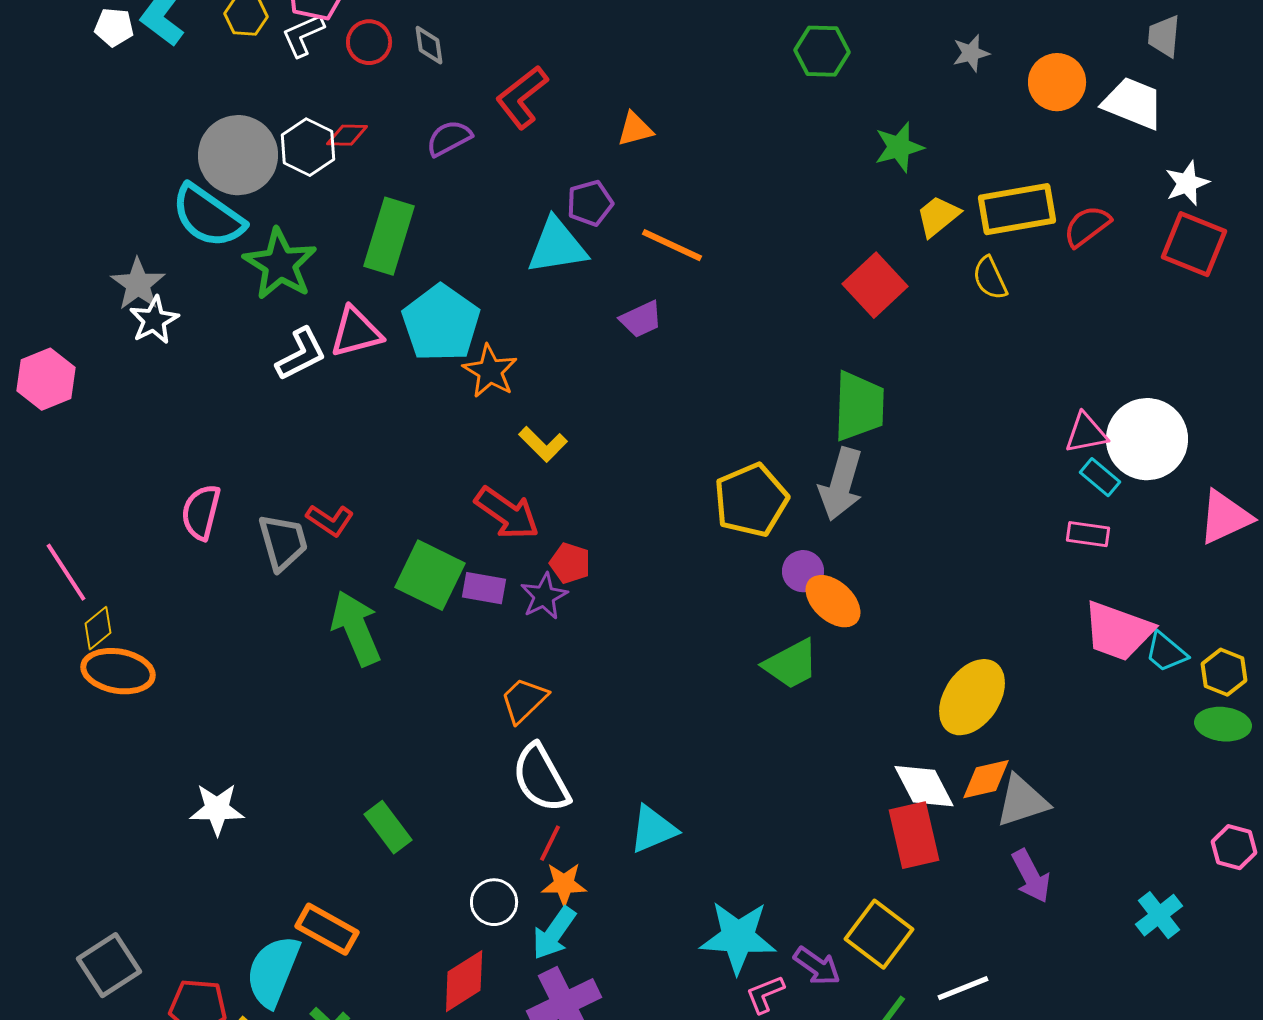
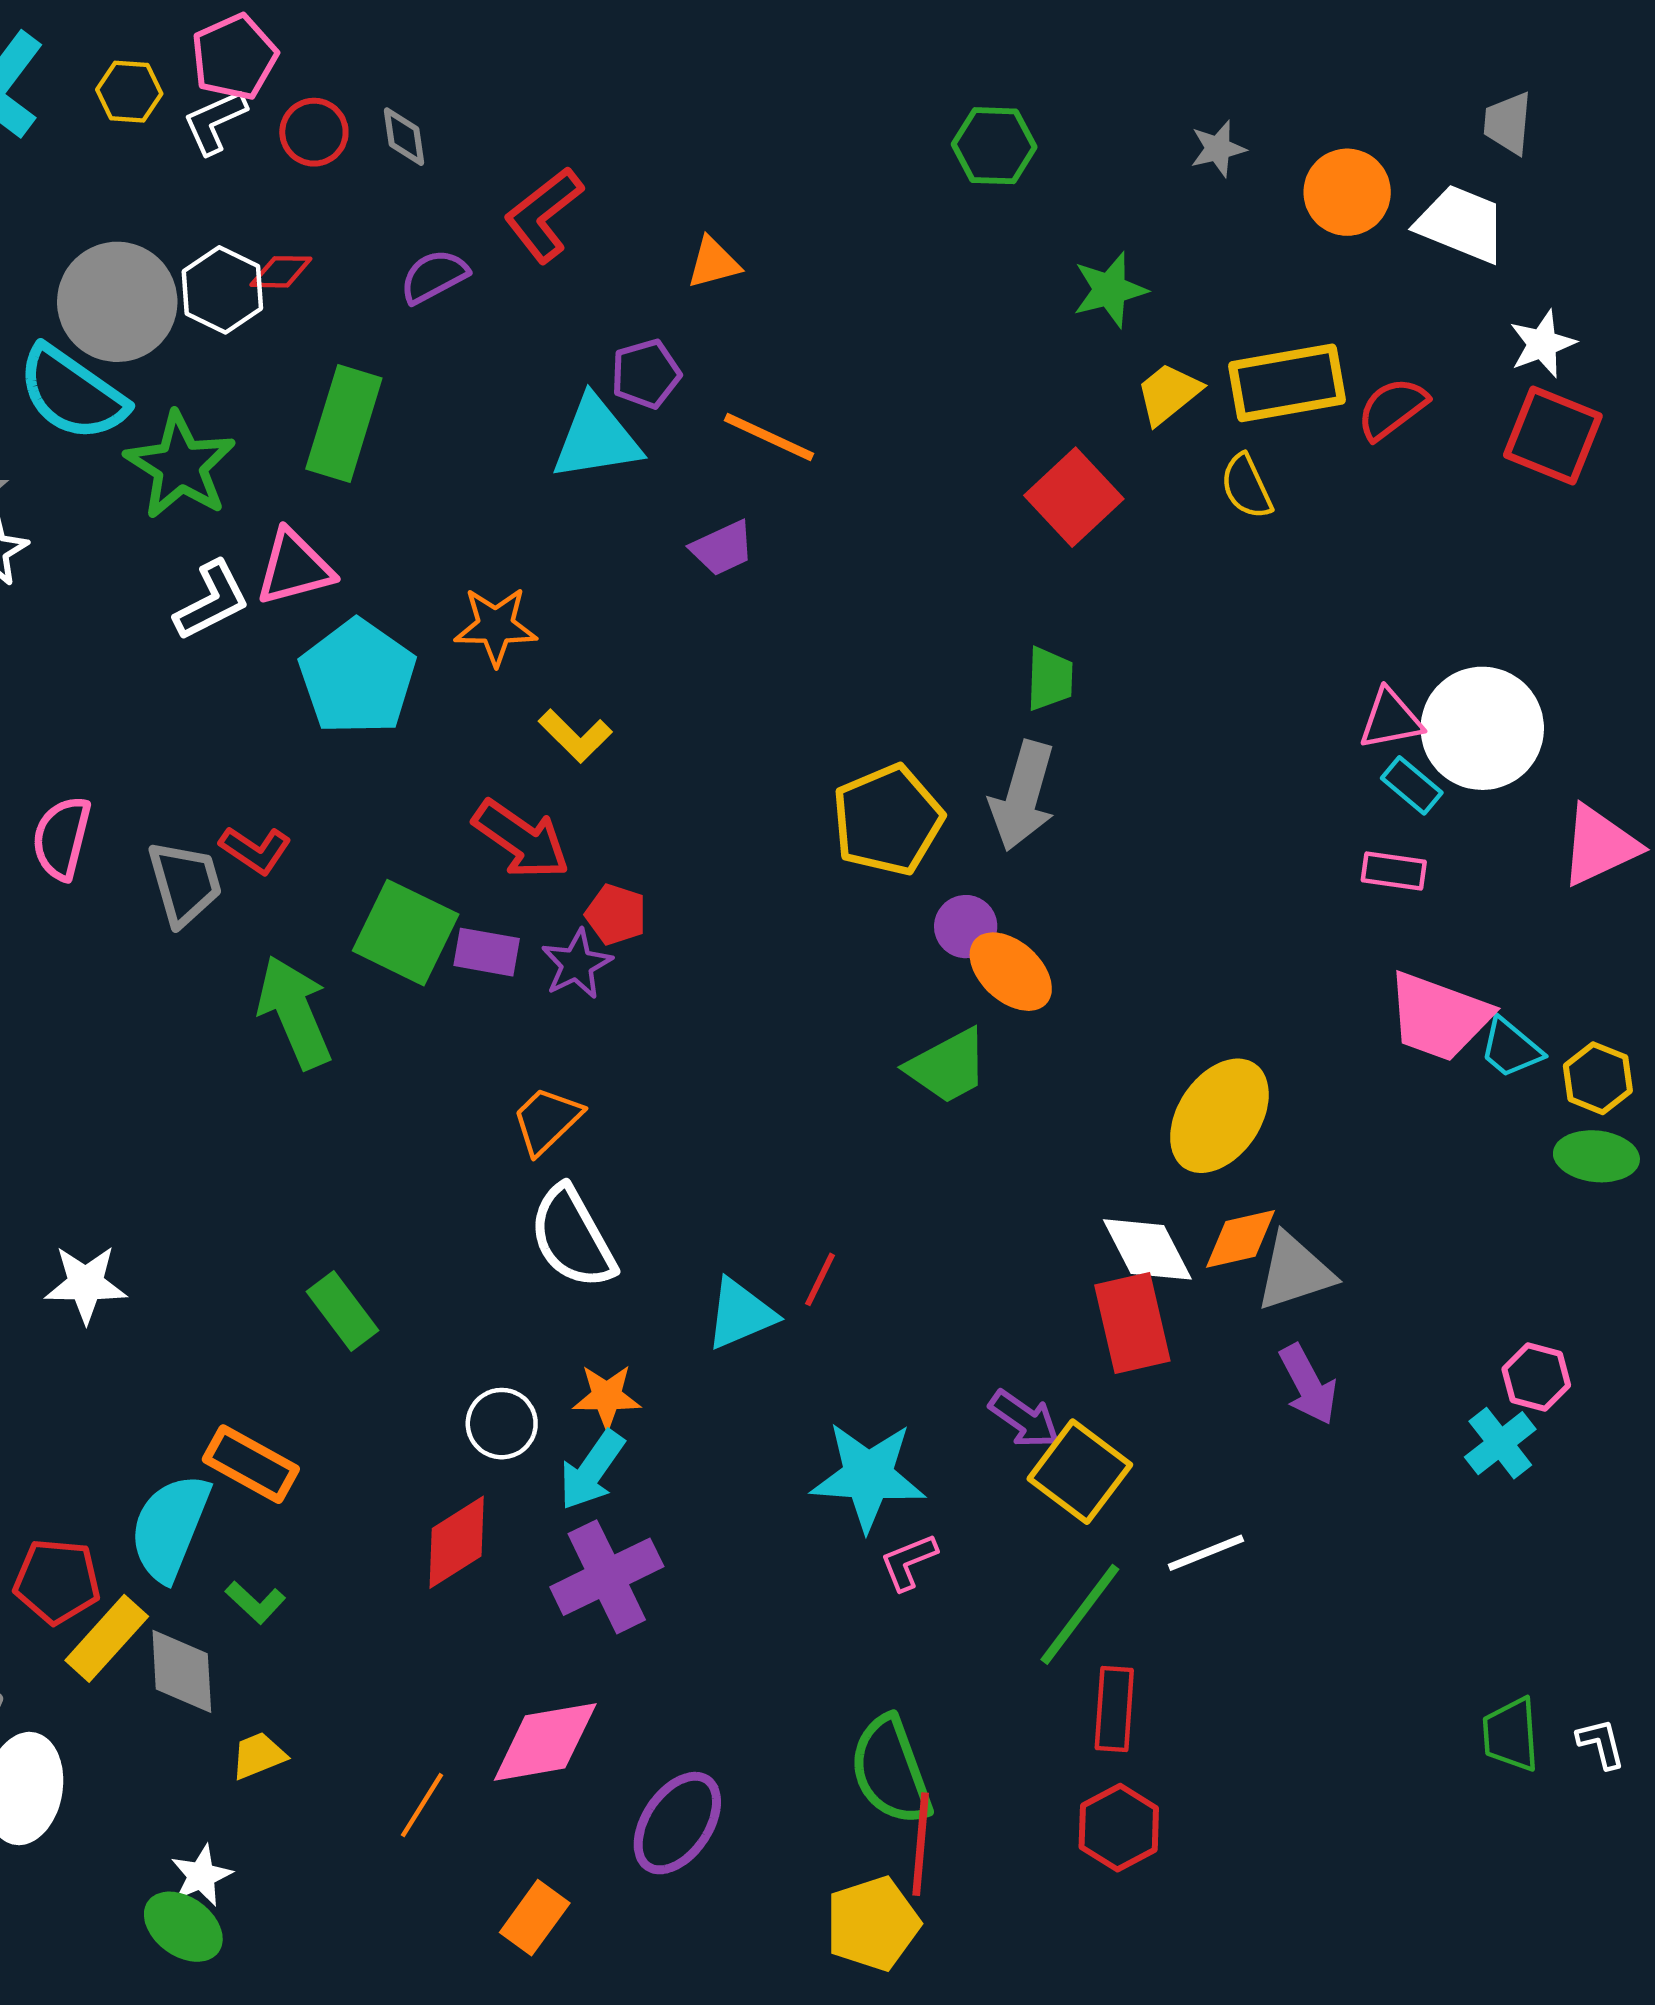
cyan pentagon: (441, 323) -> (357, 677), moved
orange star: (490, 371) -> (496, 626), turned -30
green trapezoid: (859, 406) -> (1050, 679), size x0.6
red line: (550, 843) -> (820, 1279), moved
pink hexagon: (1234, 847) -> (1536, 1377), moved
purple arrow: (817, 966) -> (1024, 1419), moved

